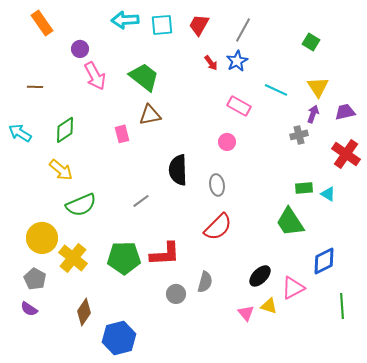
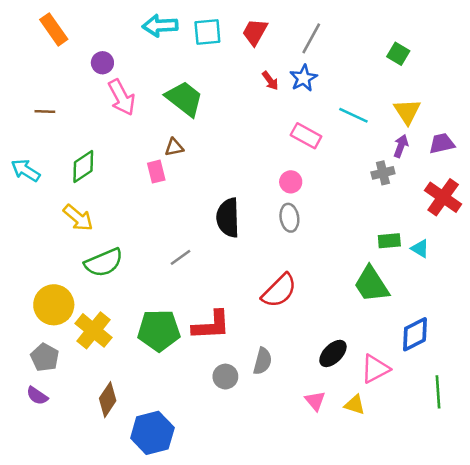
brown triangle: (150, 115) -> (174, 147), moved, size x0.7
gray ellipse: (217, 185) -> (289, 218), moved
yellow triangle: (269, 306) -> (355, 405), moved

